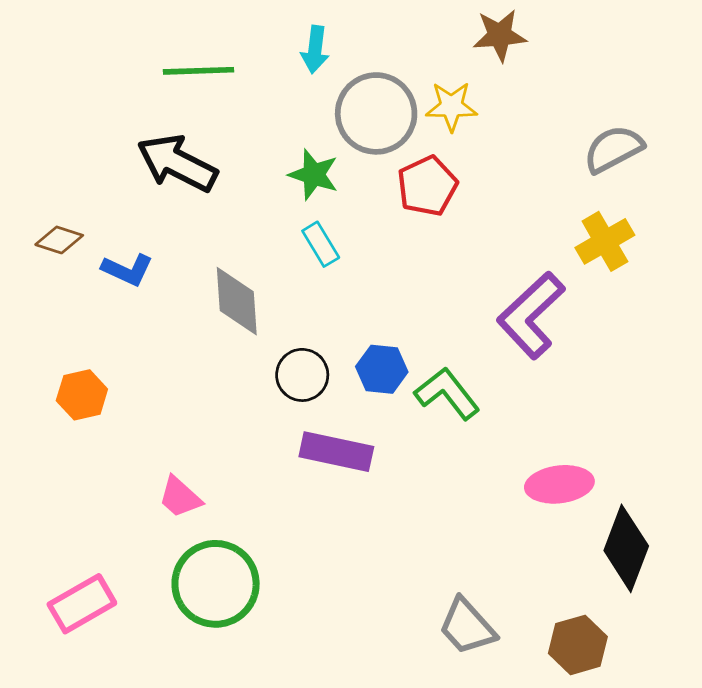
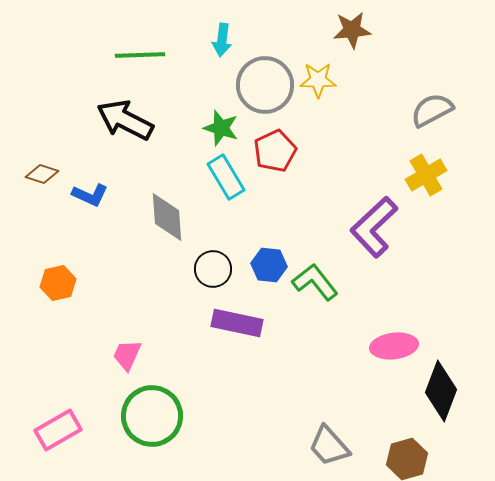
red pentagon: (427, 186) -> (275, 151), moved
cyan rectangle: (321, 244) -> (226, 177), size x1.4
pink trapezoid: (180, 497) -> (127, 355), turned 72

